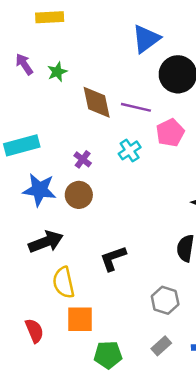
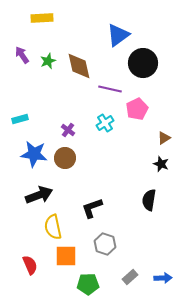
brown diamond: (97, 102) -> (79, 66), moved
cyan rectangle: (22, 145) -> (20, 119), size x0.6
gray hexagon: (165, 300) -> (105, 244), moved

